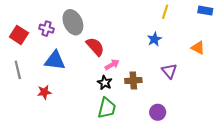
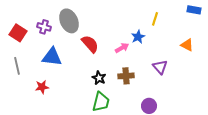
yellow line: (165, 12) -> (155, 19), moved
blue star: (154, 39) -> (138, 37), moved
pink arrow: (112, 65) -> (122, 48), moved

